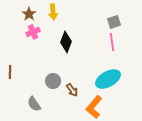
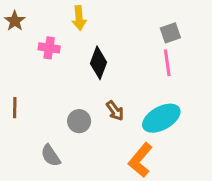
brown star: (29, 14) -> (15, 21), moved
pink cross: (33, 32) -> (49, 48), turned 32
brown arrow: (72, 90) -> (115, 111), moved

